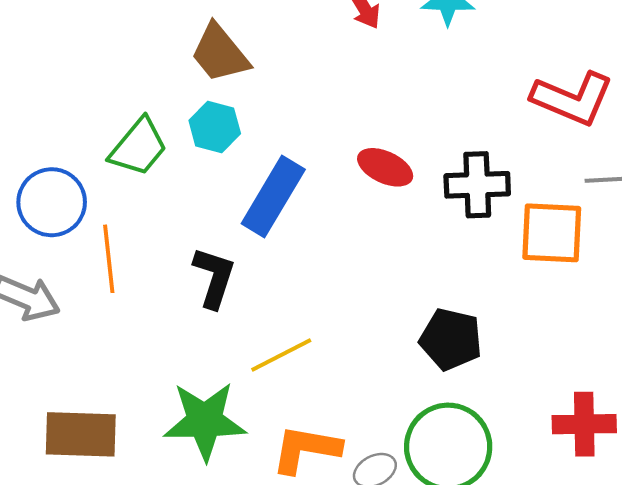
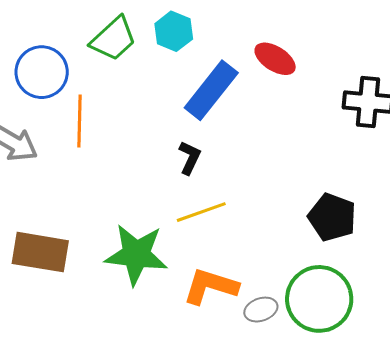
red ellipse: (385, 167) -> (275, 59), moved
black L-shape: (214, 277) -> (190, 158), moved, size x0.7

